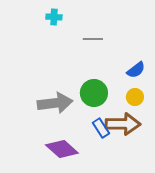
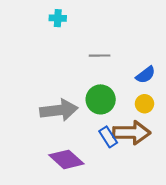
gray line: (93, 39) -> (100, 56), moved

